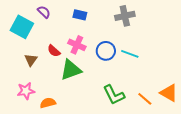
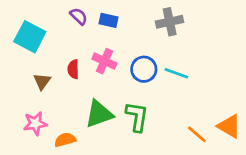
purple semicircle: (44, 12) -> (79, 16), moved
red semicircle: (54, 51) -> (73, 69), turned 48
green triangle: (71, 70) -> (99, 114), moved
green L-shape: (114, 95) -> (137, 117), moved, turned -145

